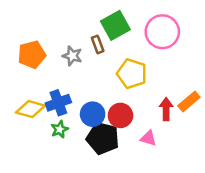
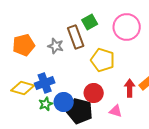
green square: (115, 25) -> (90, 22), size x0.7
brown rectangle: (98, 44) -> (76, 37), size x1.6
blue circle: (93, 114) -> (64, 102), moved

